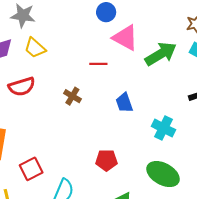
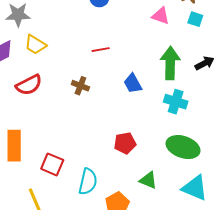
pink triangle: (125, 38) -> (161, 16), moved, size x0.7
green arrow: (161, 54) -> (170, 63), moved, turned -48
red square: (31, 169) -> (52, 164), turned -30

